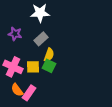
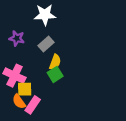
green square: (49, 66) -> (55, 74), turned 32
yellow square: (33, 67) -> (25, 89), moved

